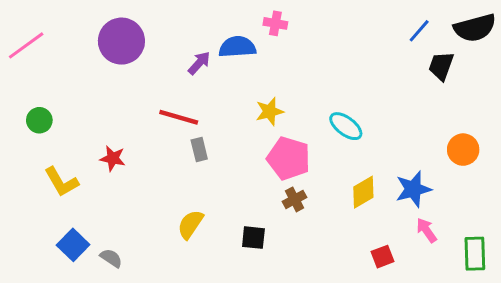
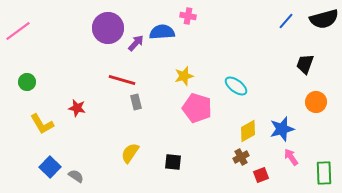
purple circle: (121, 41) -> (108, 28), moved
black trapezoid: (441, 66) -> (305, 64), moved
brown cross: (294, 199) -> (241, 157), moved

